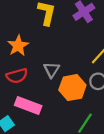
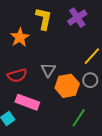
orange star: (18, 46) -> (20, 37), moved

